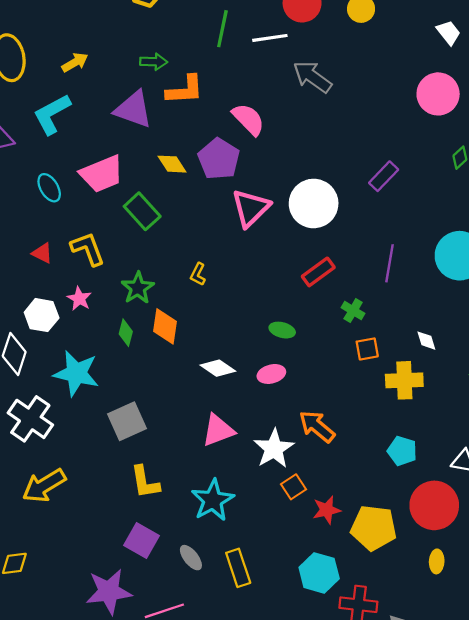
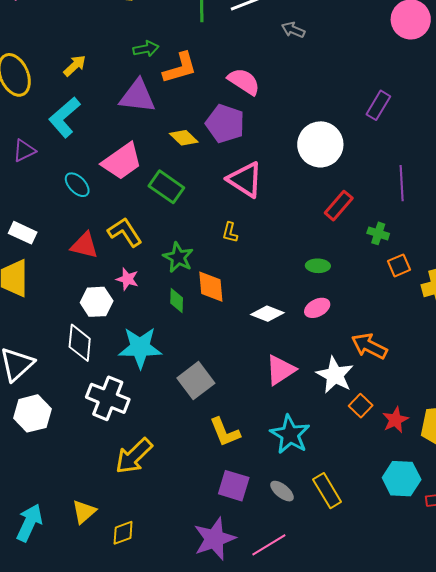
gray arrow: (312, 77) -> (293, 30), size x0.6
pink triangle: (251, 208) -> (245, 180), moved, turned -30
red triangle: (42, 253) -> (84, 245), size x1.4

